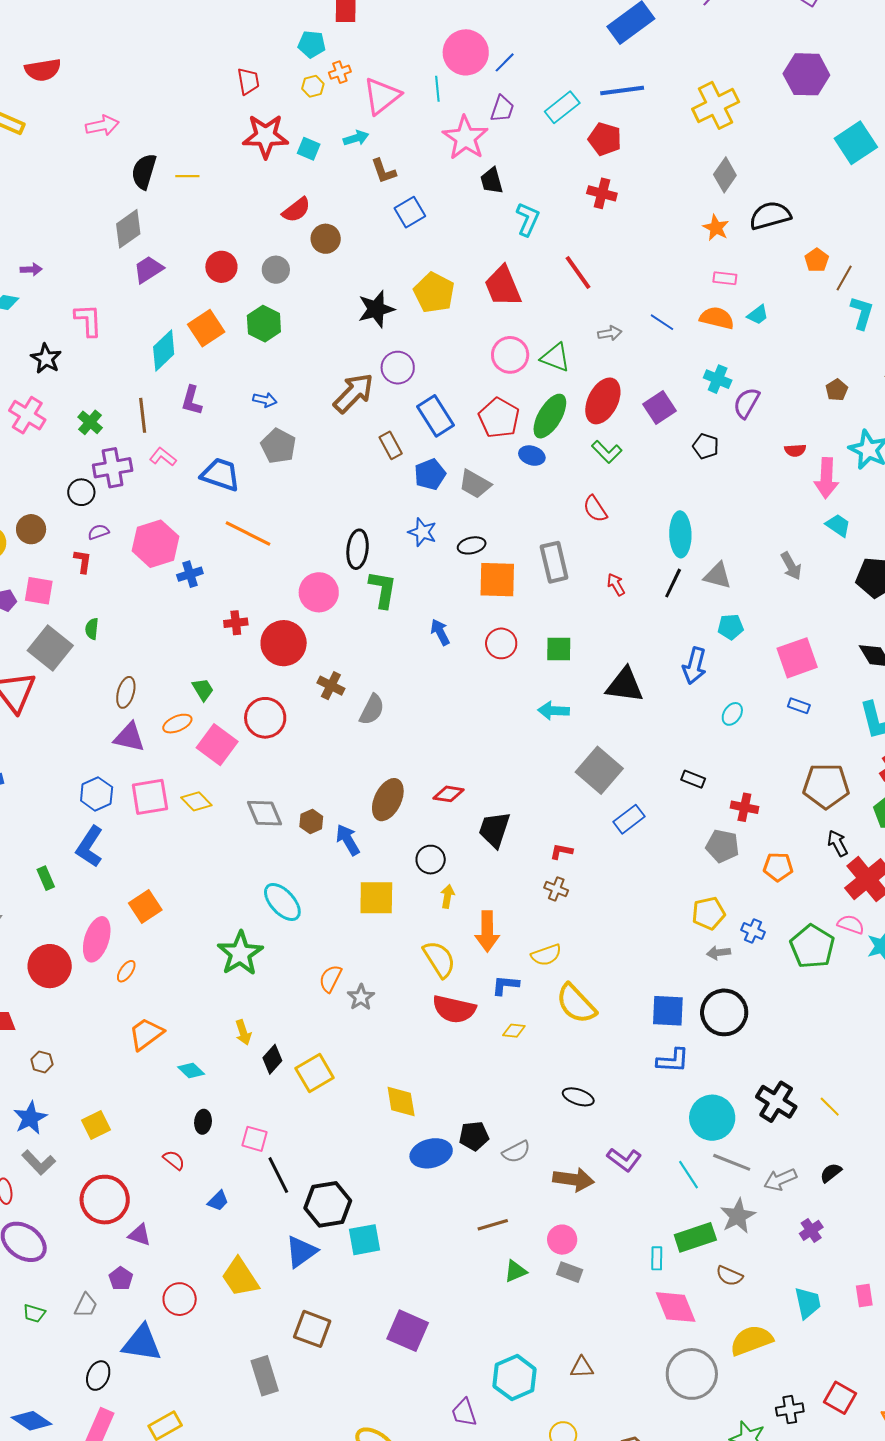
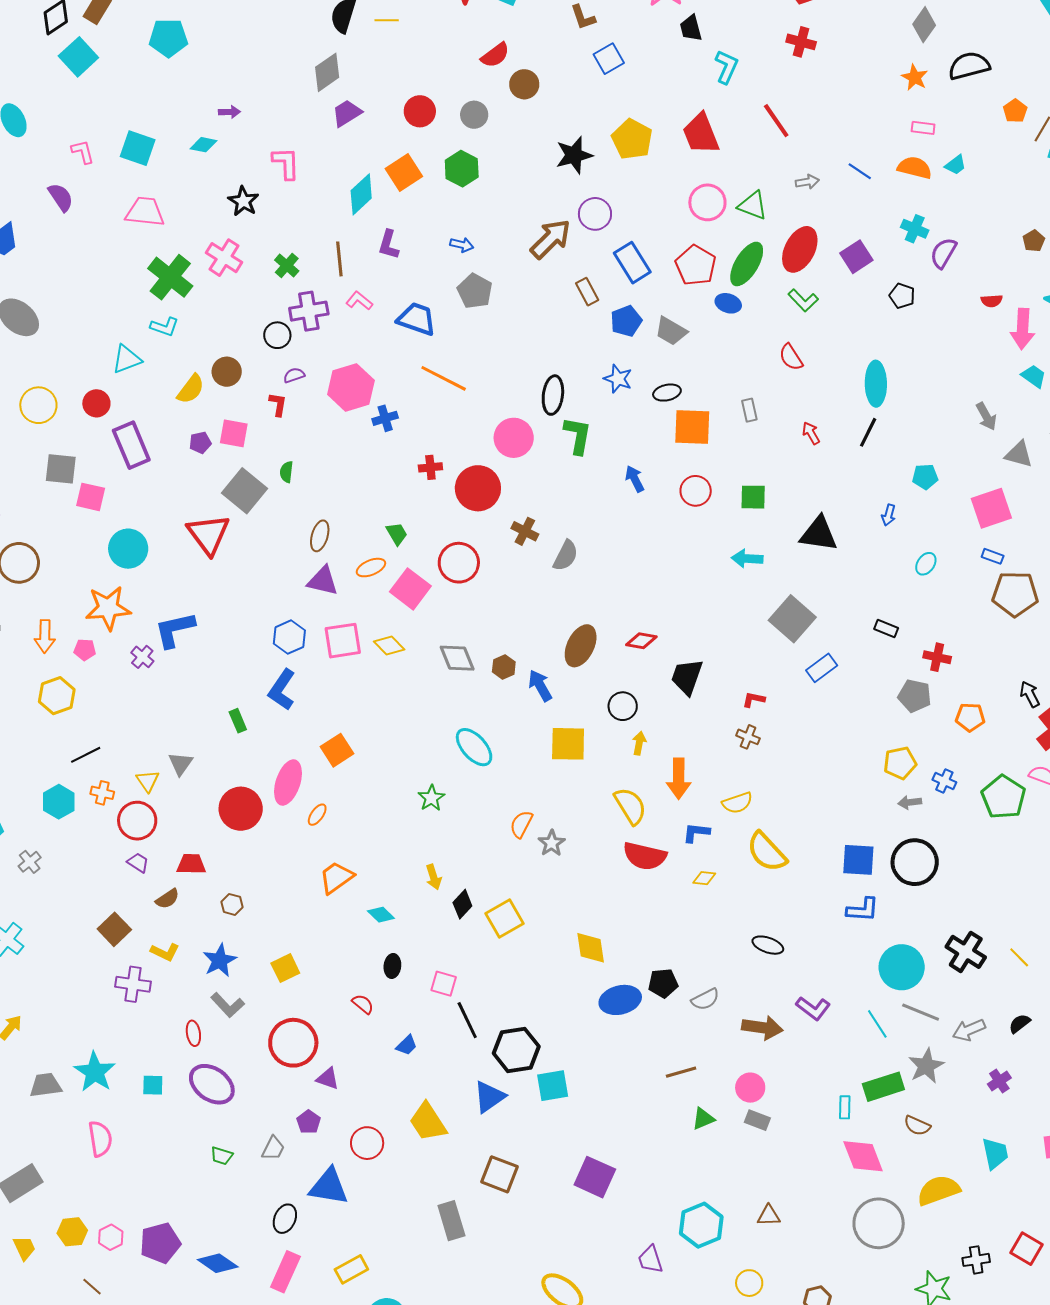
gray rectangle: (554, 562) -> (749, 410), size x0.6
gray triangle: (718, 576) -> (1019, 454), moved
blue arrow: (694, 666) -> (889, 515), size x0.6
brown pentagon: (826, 786) -> (1015, 594), moved
green star: (240, 953) -> (431, 798), size x0.6

